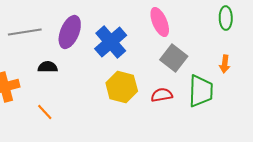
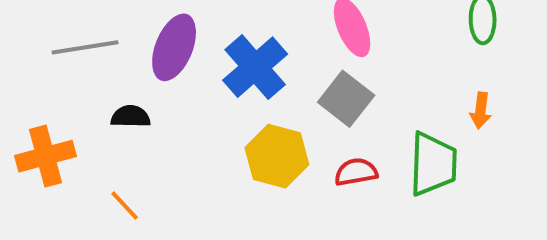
gray square: (174, 58) -> (346, 99), moved

